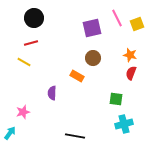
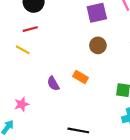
orange rectangle: (77, 76) -> (80, 77), moved
purple semicircle: (52, 93) -> (53, 84), turned -32

